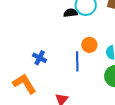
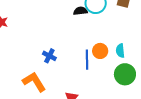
orange circle: (89, 45) -> (100, 51), moved

